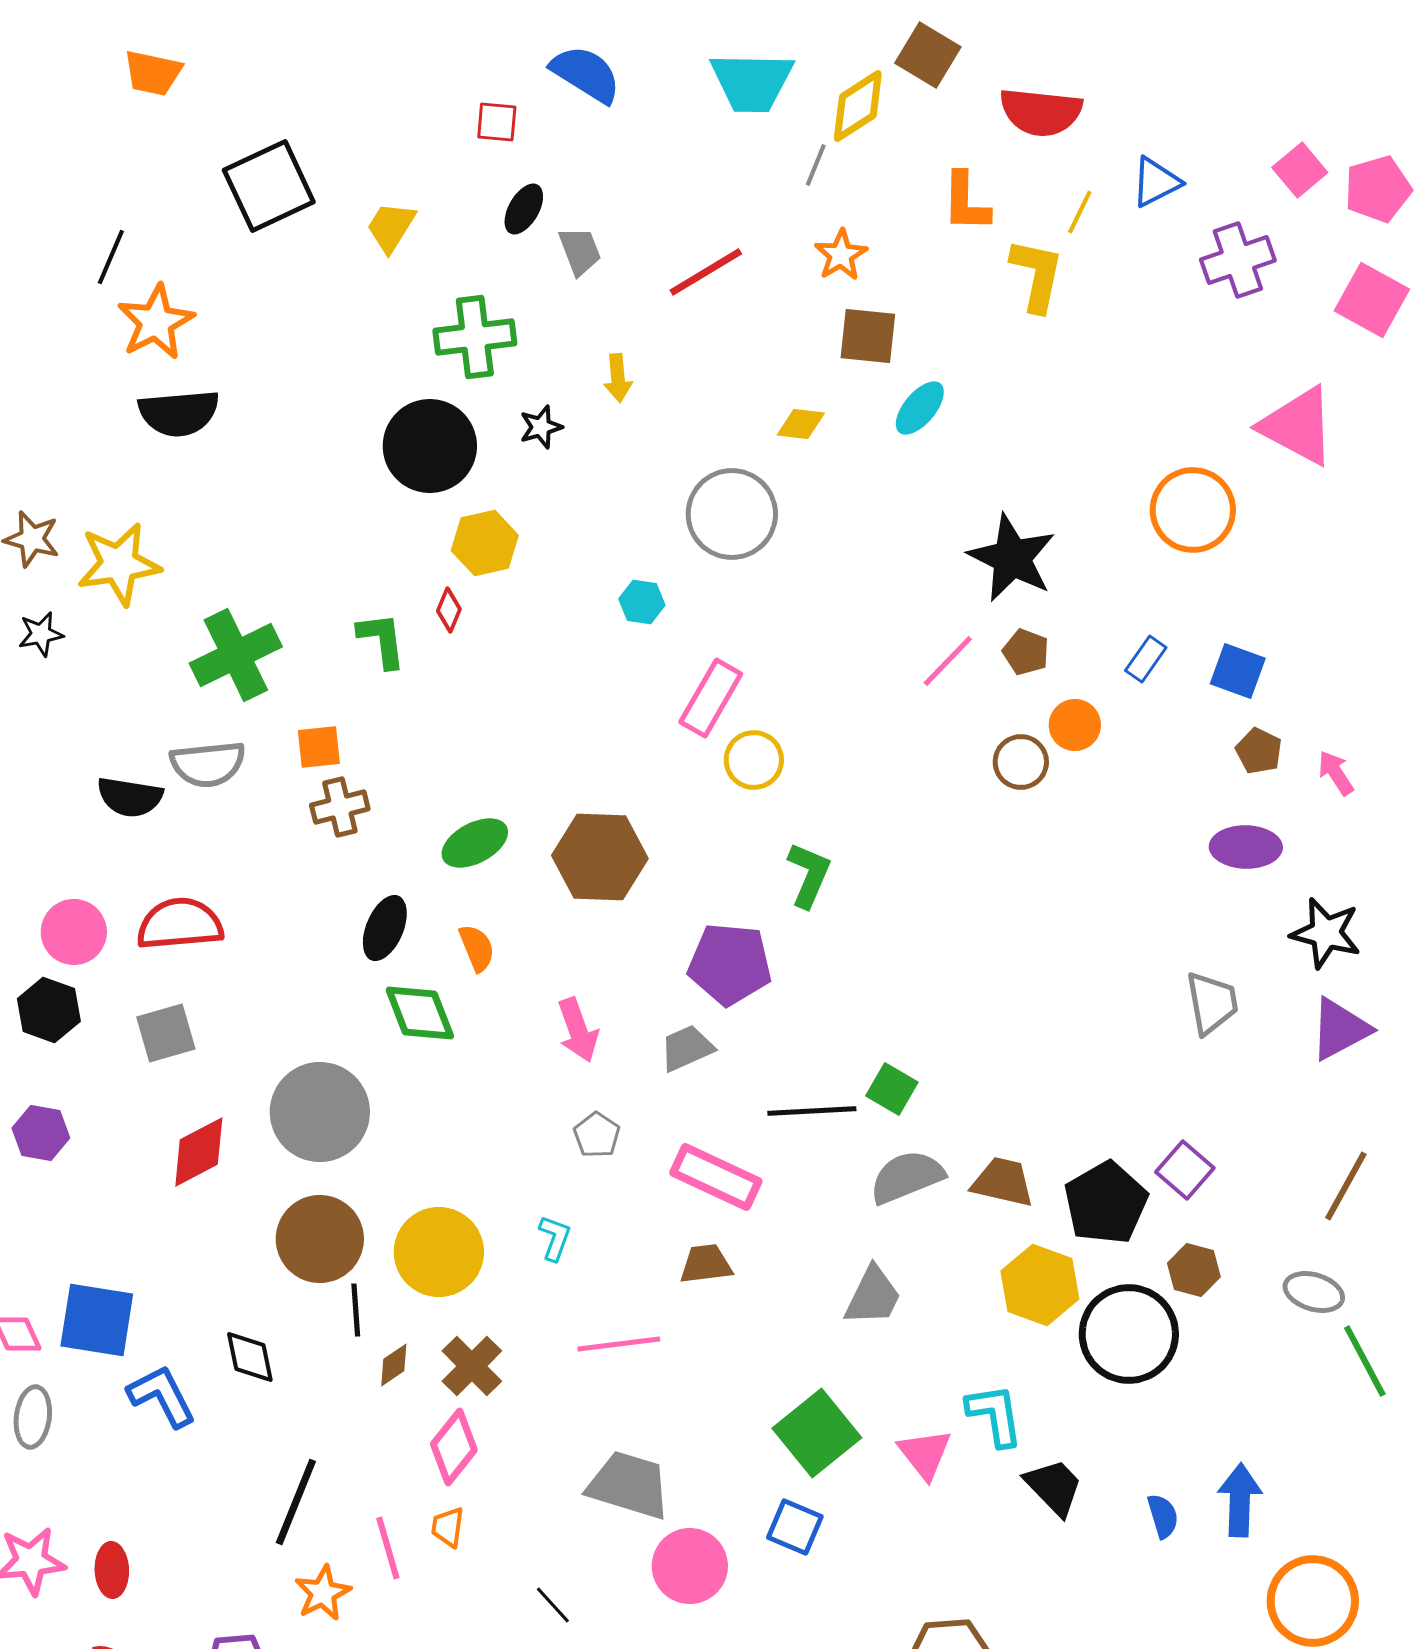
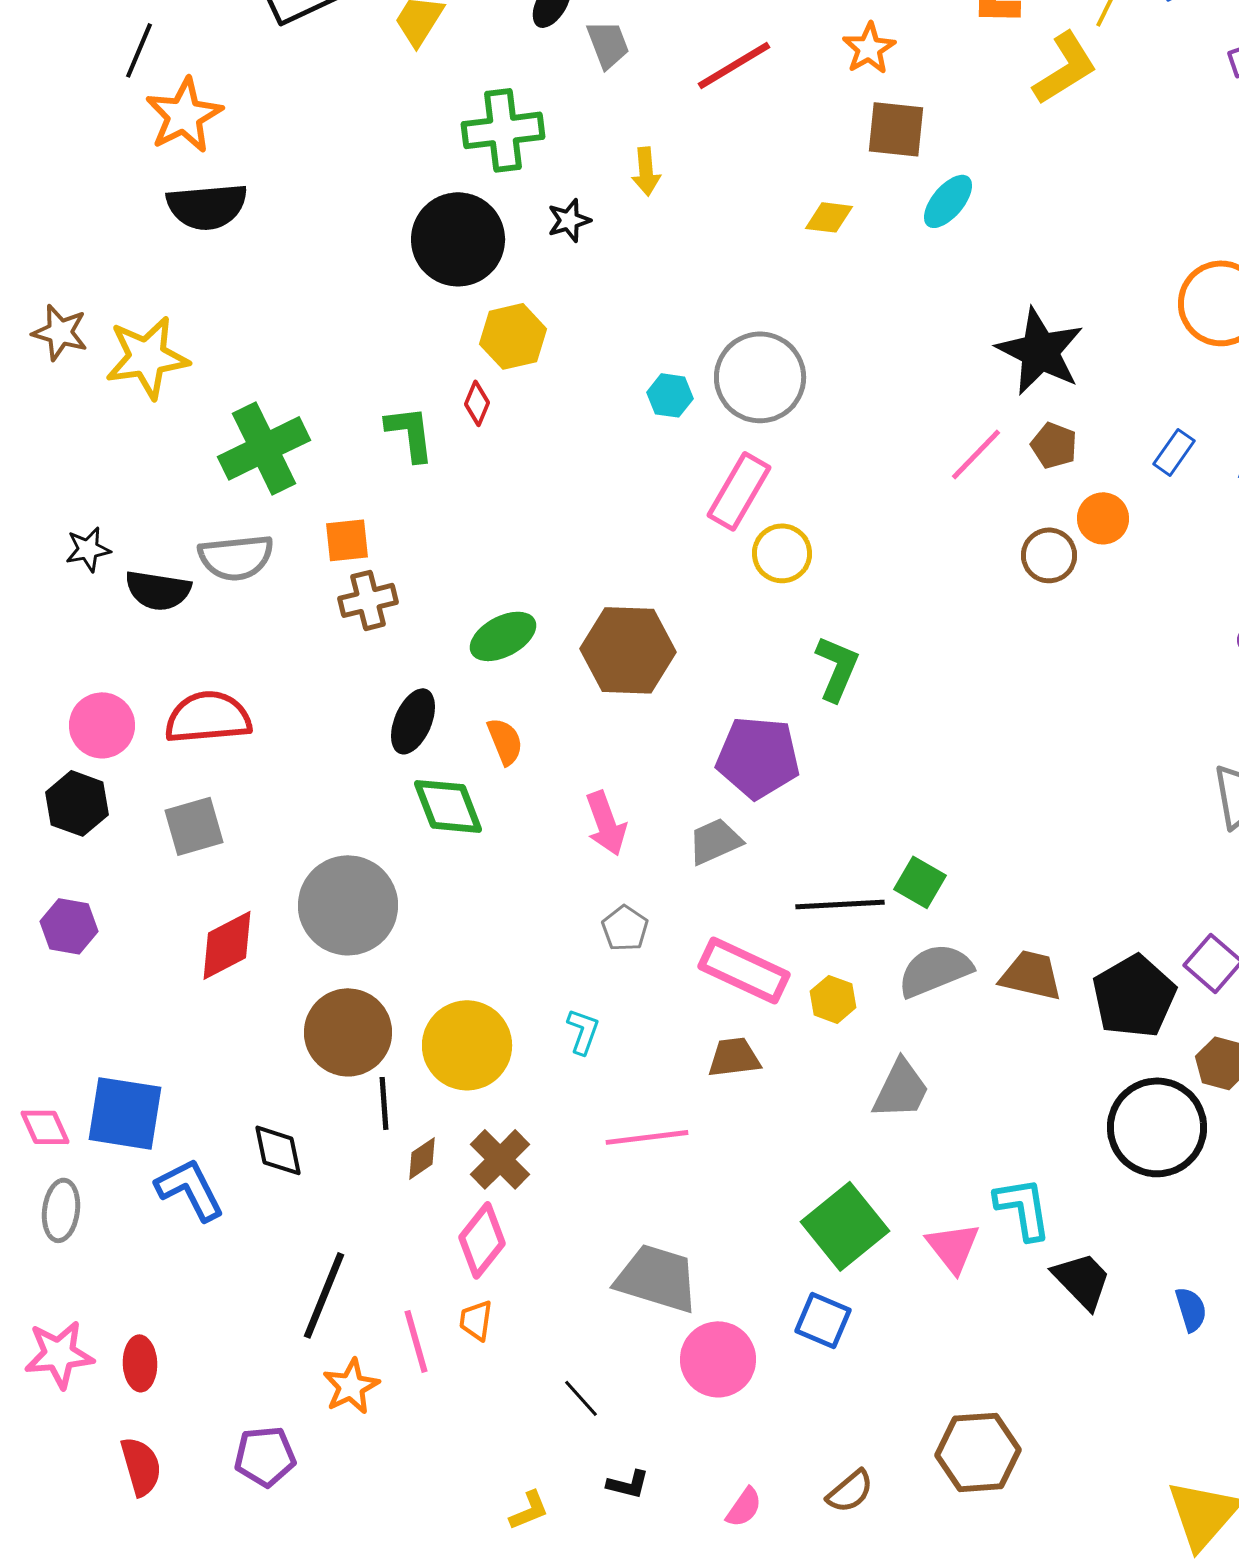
yellow L-shape: (1037, 275) -> (1065, 68), turned 46
gray circle: (732, 514) -> (760, 377), moved
black star: (41, 634) -> (88, 549), moved
yellow hexagon: (1040, 1285) -> (833, 999), moved, size x0.6

